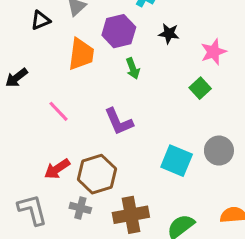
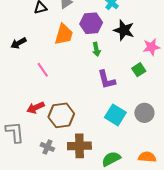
black star: (169, 34) -> (124, 30), size x1.5
purple L-shape: (119, 122) -> (106, 80), moved
gray cross: (80, 208) -> (47, 147), moved

